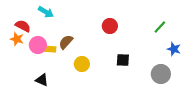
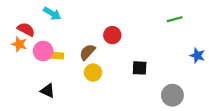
red circle: (110, 26) -> (112, 35), moved
green line: (160, 27) -> (175, 19), moved, turned 32
brown semicircle: (66, 42) -> (87, 52), moved
gray circle: (161, 74) -> (172, 95), moved

